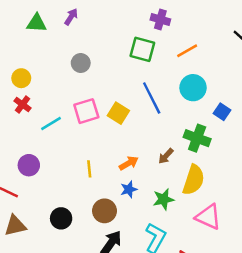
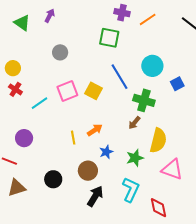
green triangle: (37, 23) -> (22, 23), turned 36
orange line: (187, 51) -> (148, 19), moved
blue square: (222, 112) -> (177, 84), turned 32
green cross: (197, 138) -> (144, 100), moved
orange arrow: (129, 163) -> (95, 130), moved

